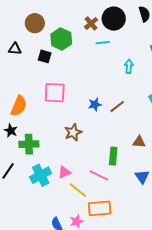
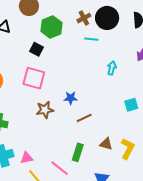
black square: (45, 56) -> (37, 49), moved
brown line: (117, 107) -> (84, 118), moved
brown star: (73, 132) -> (45, 110), moved

